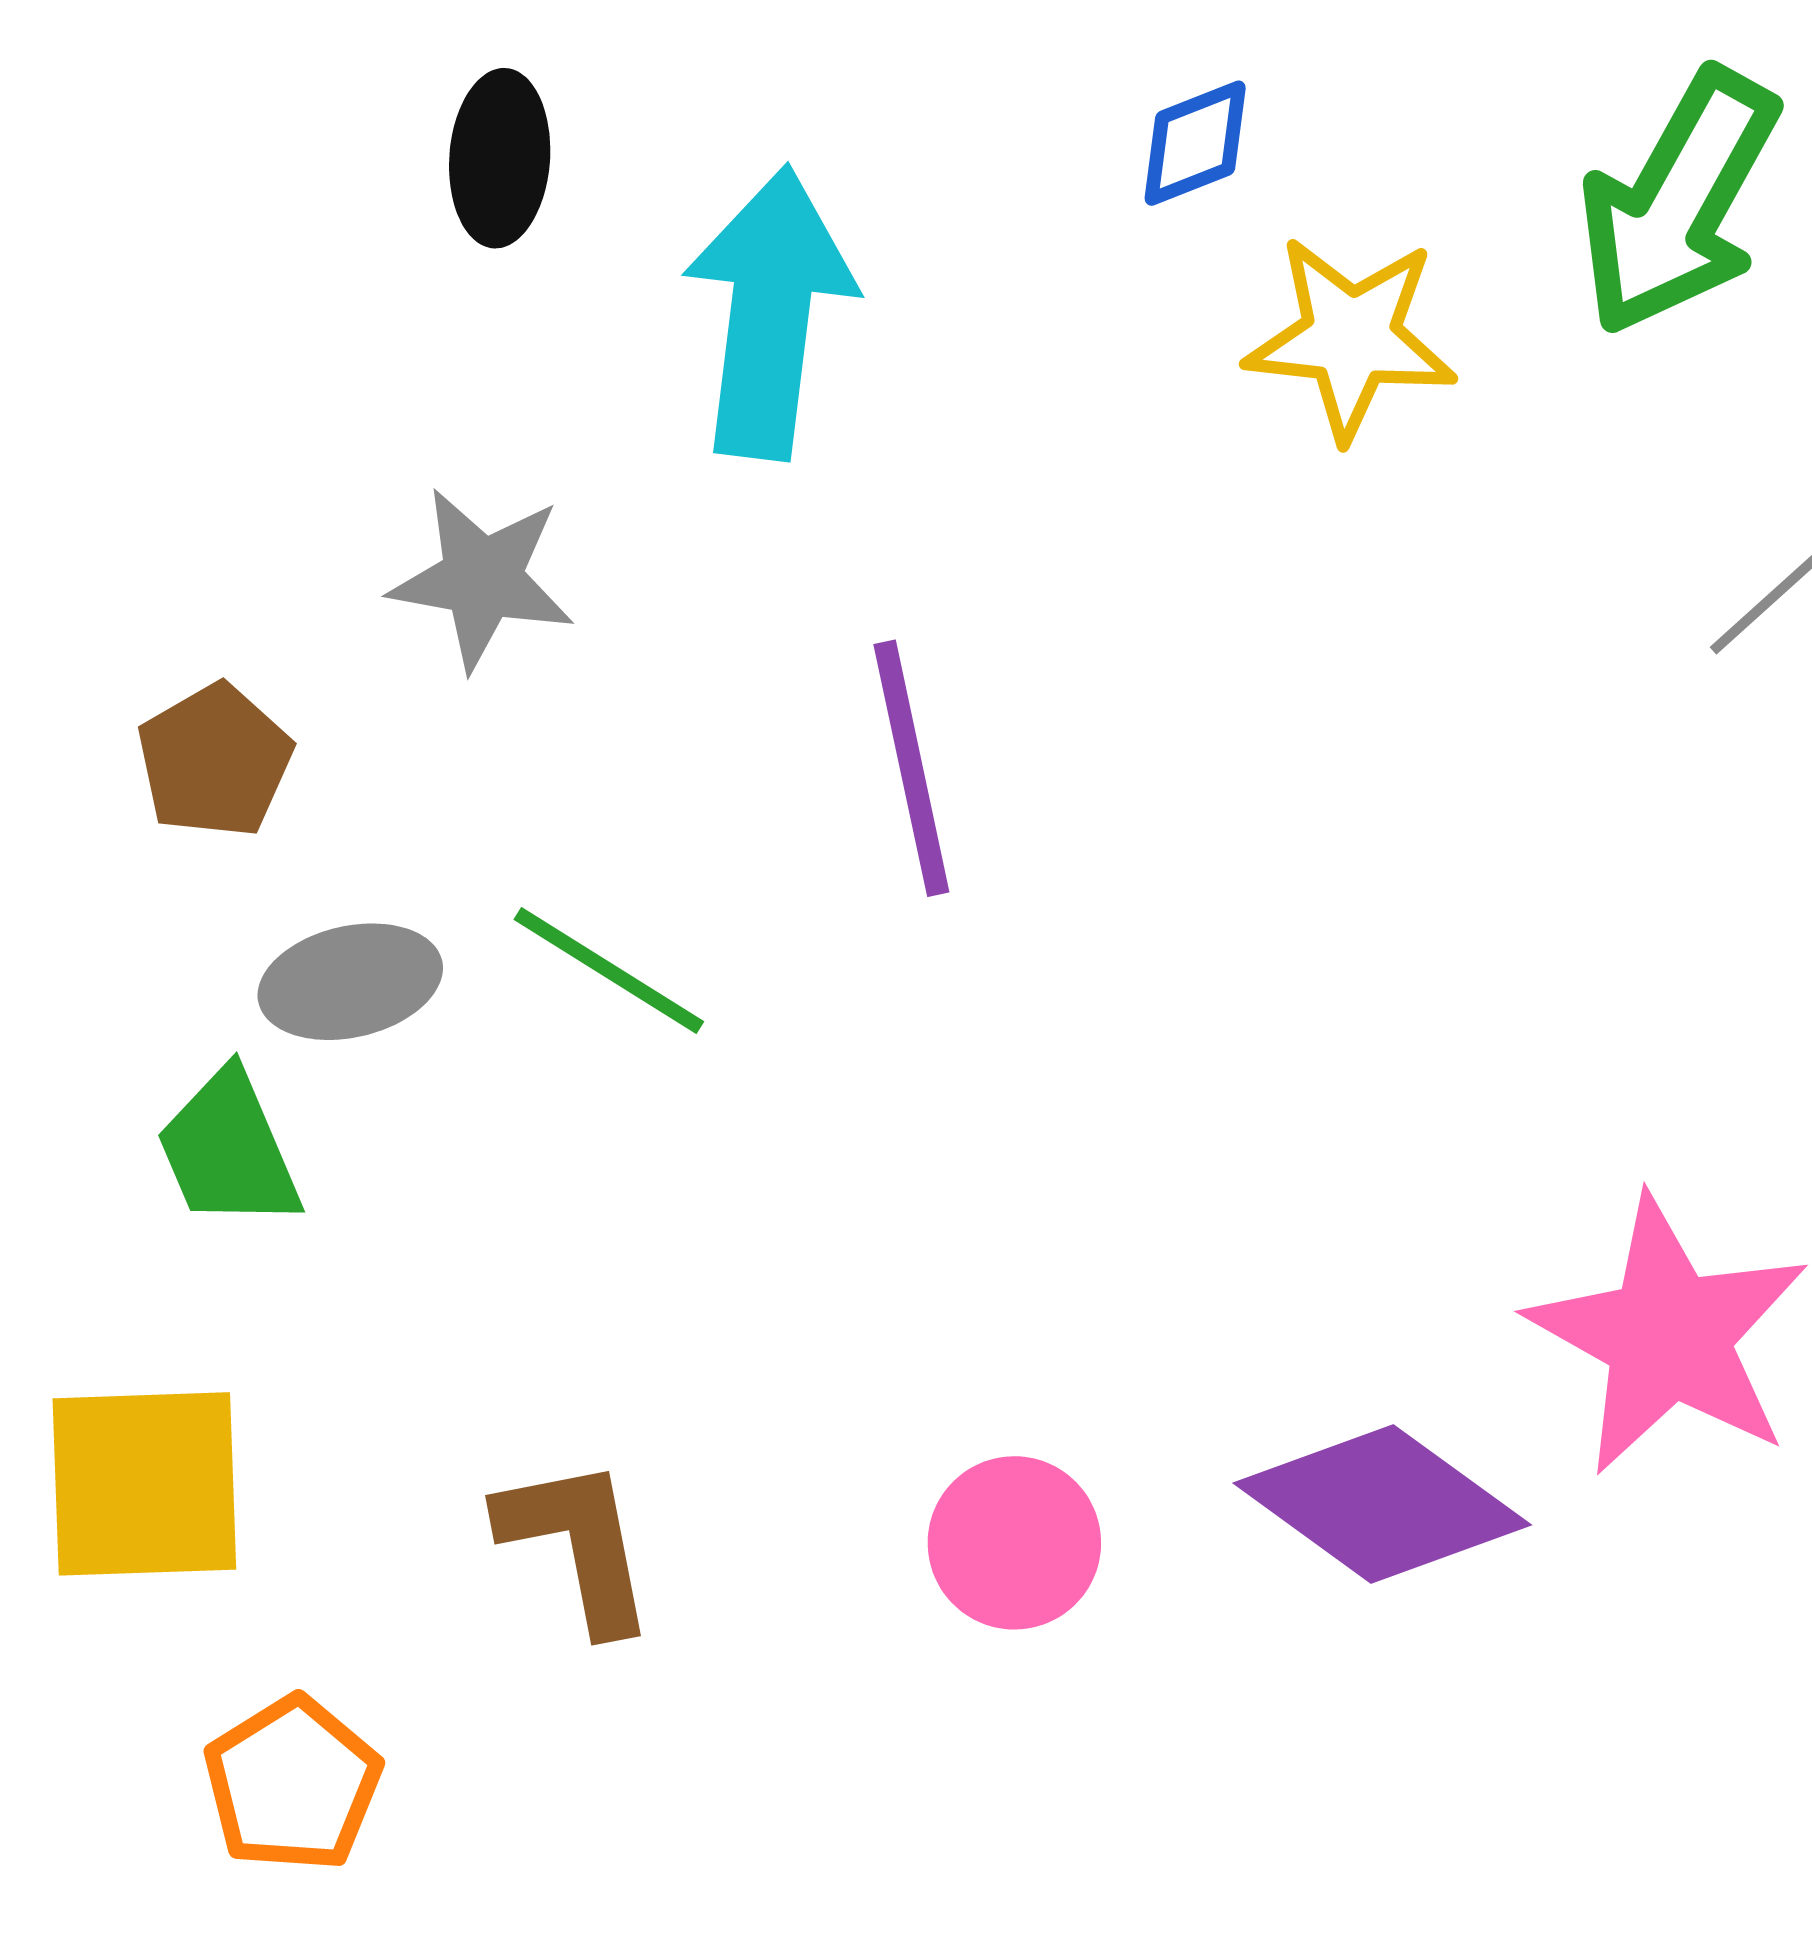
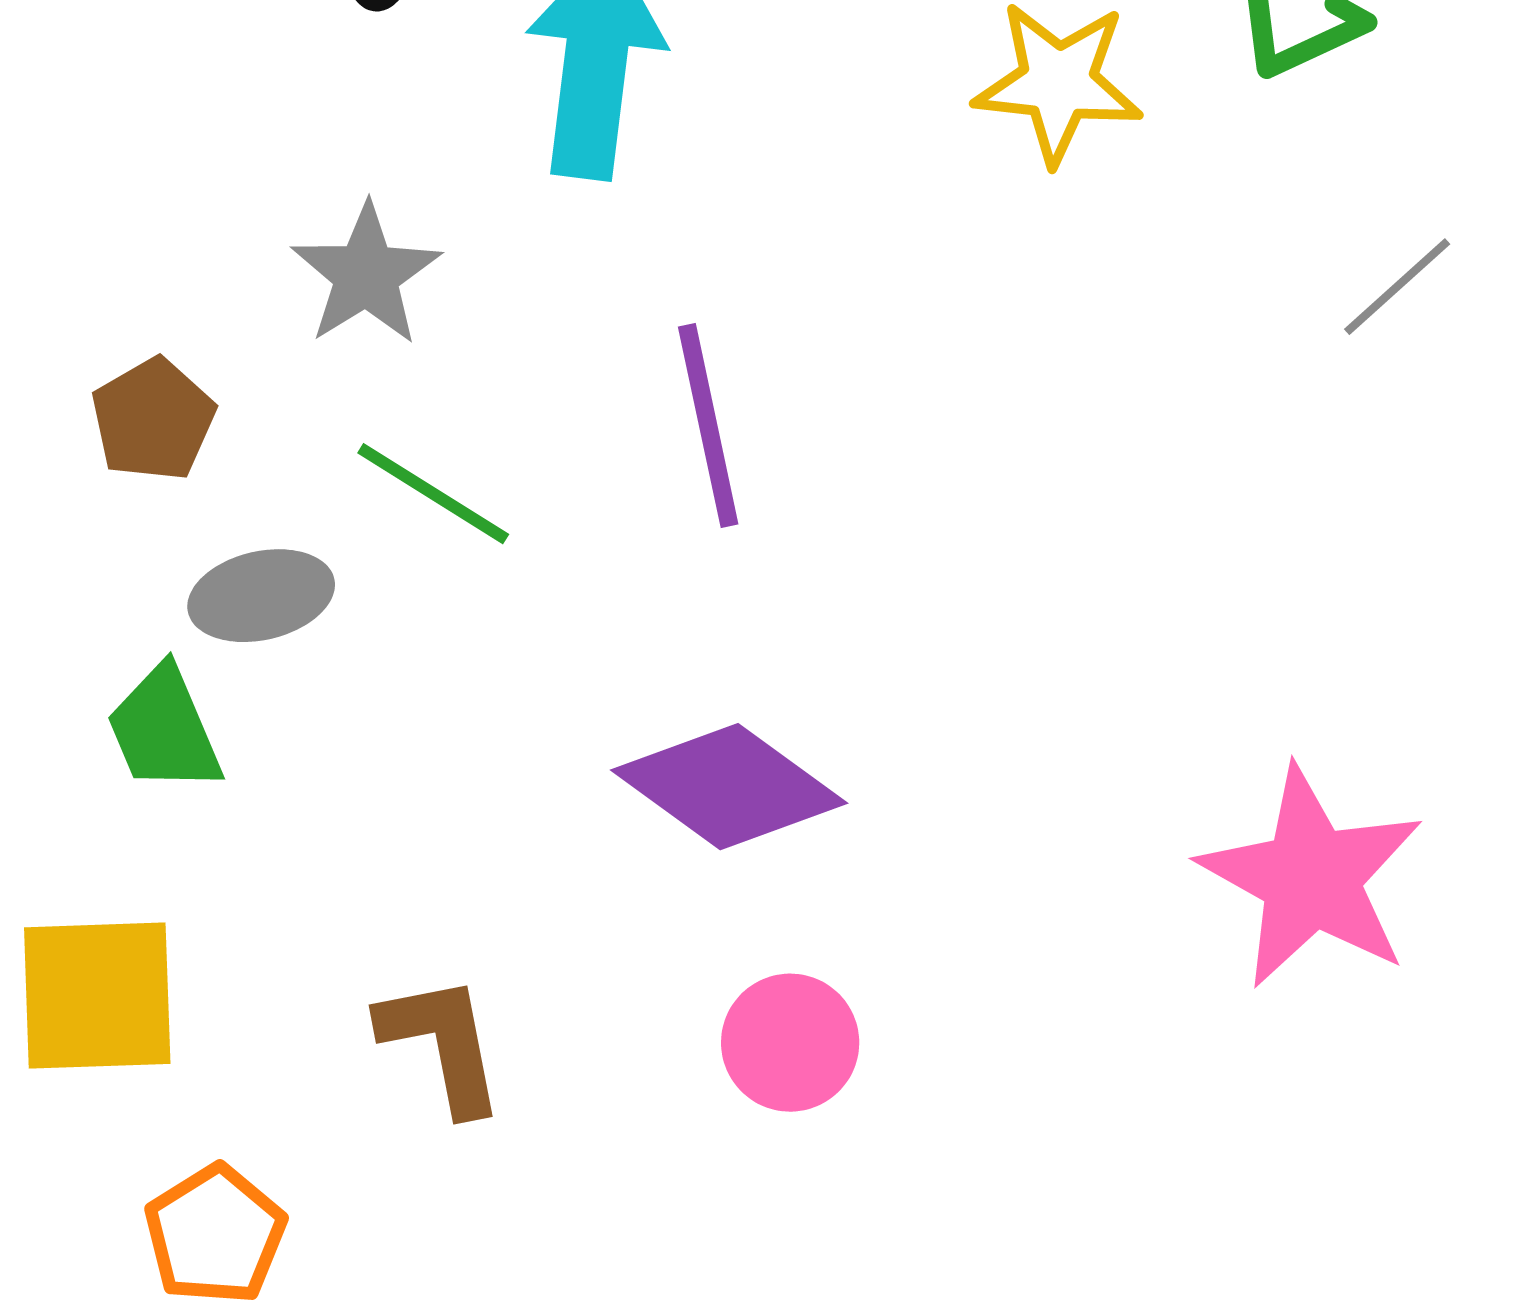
gray star: (482, 579) -> (366, 275), turned 30
green line: (609, 970) -> (433, 494), moved
purple diamond: (1382, 1504) -> (729, 787), moved

